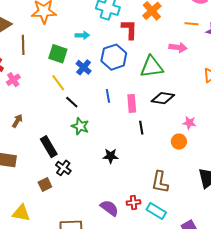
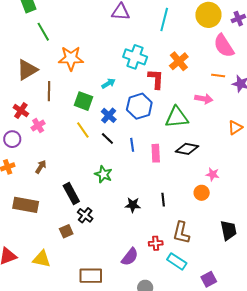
cyan arrow: (82, 35) -> (109, 83), turned -32
black line: (72, 102) -> (107, 138), moved
black line: (141, 128) -> (163, 200), moved
red cross: (134, 202) -> (156, 243), moved
purple semicircle: (109, 208) -> (130, 257), turned 90

